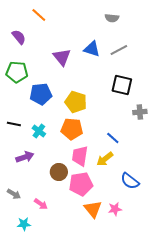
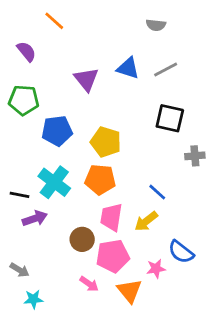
black line: (14, 124) -> (19, 195), moved
cyan cross: (39, 131) -> (54, 182), size x1.6
pink arrow: (41, 204) -> (89, 284), moved
pink star: (115, 209) -> (156, 269), moved
cyan star: (24, 224) -> (33, 299), moved

